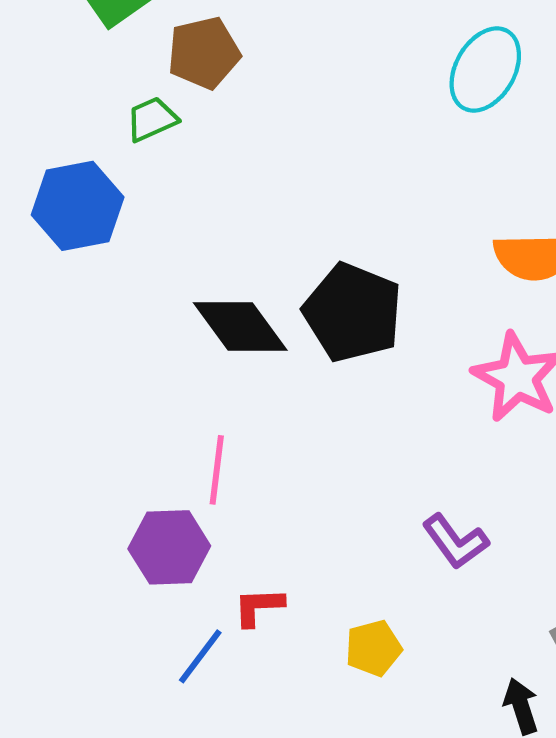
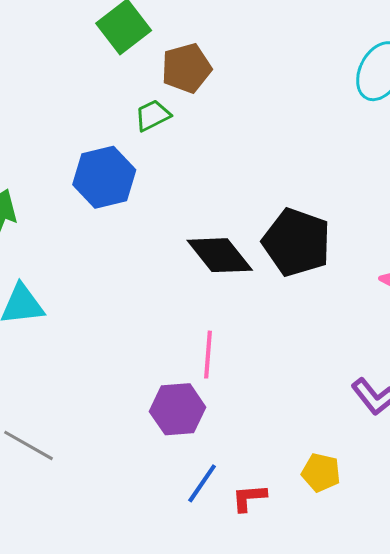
red L-shape: (259, 607) -> (249, 498), moved
yellow pentagon: (373, 648) -> (321, 473), turned 30

